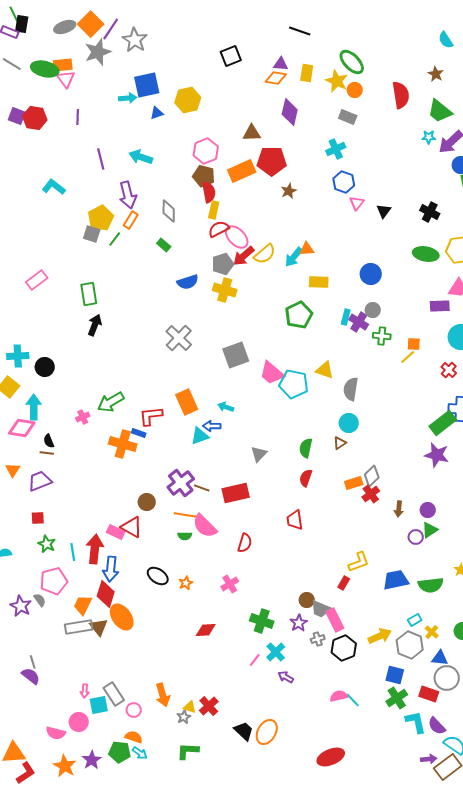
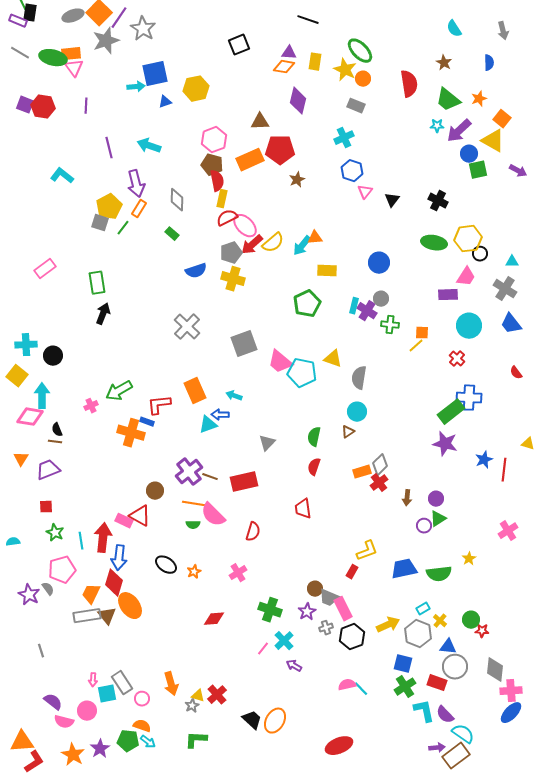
purple semicircle: (31, 676) -> (53, 702), moved

